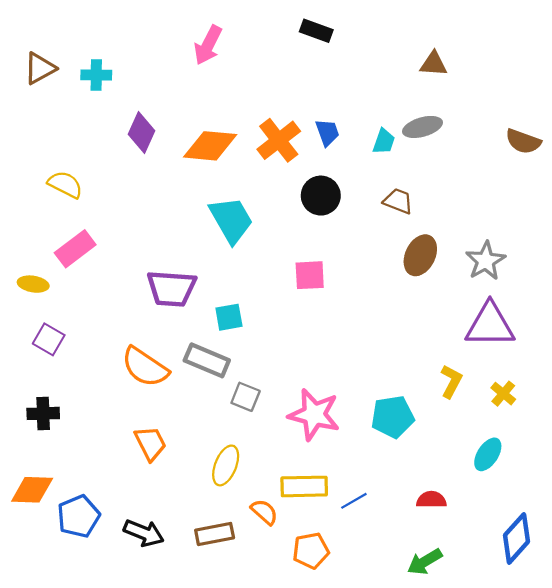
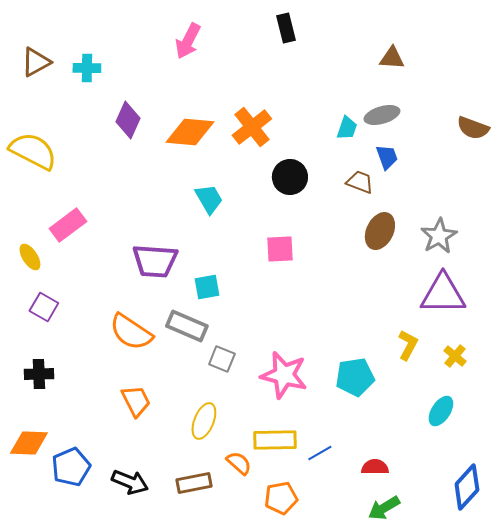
black rectangle: (316, 31) -> (286, 28), turned 56
blue trapezoid: (327, 133) -> (387, 157), moved
yellow semicircle: (65, 184) -> (33, 151), moved, size x1.5
cyan trapezoid: (231, 220) -> (209, 199), size x0.7
yellow ellipse: (33, 284) -> (30, 257), turned 48
red semicircle: (431, 500) -> (375, 467), moved

